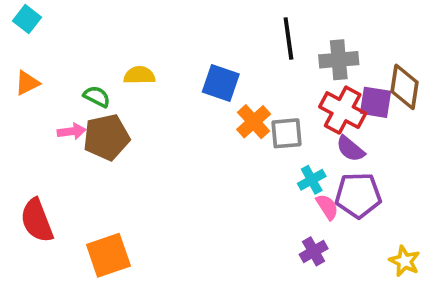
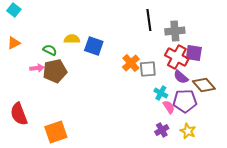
blue square: (221, 83) -> (94, 46), moved
brown diamond: (405, 87) -> (204, 85), moved, turned -50
cyan cross: (312, 180) -> (161, 93), turned -32
yellow star: (405, 261) -> (188, 131), moved

